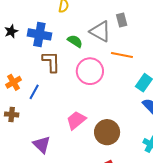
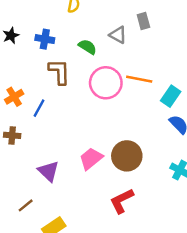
gray triangle: (100, 31) -> (118, 35), size x0.7
blue cross: (39, 34) -> (45, 39), size x0.7
orange line: (122, 55) -> (139, 79), moved
pink trapezoid: (76, 120) -> (91, 159), moved

